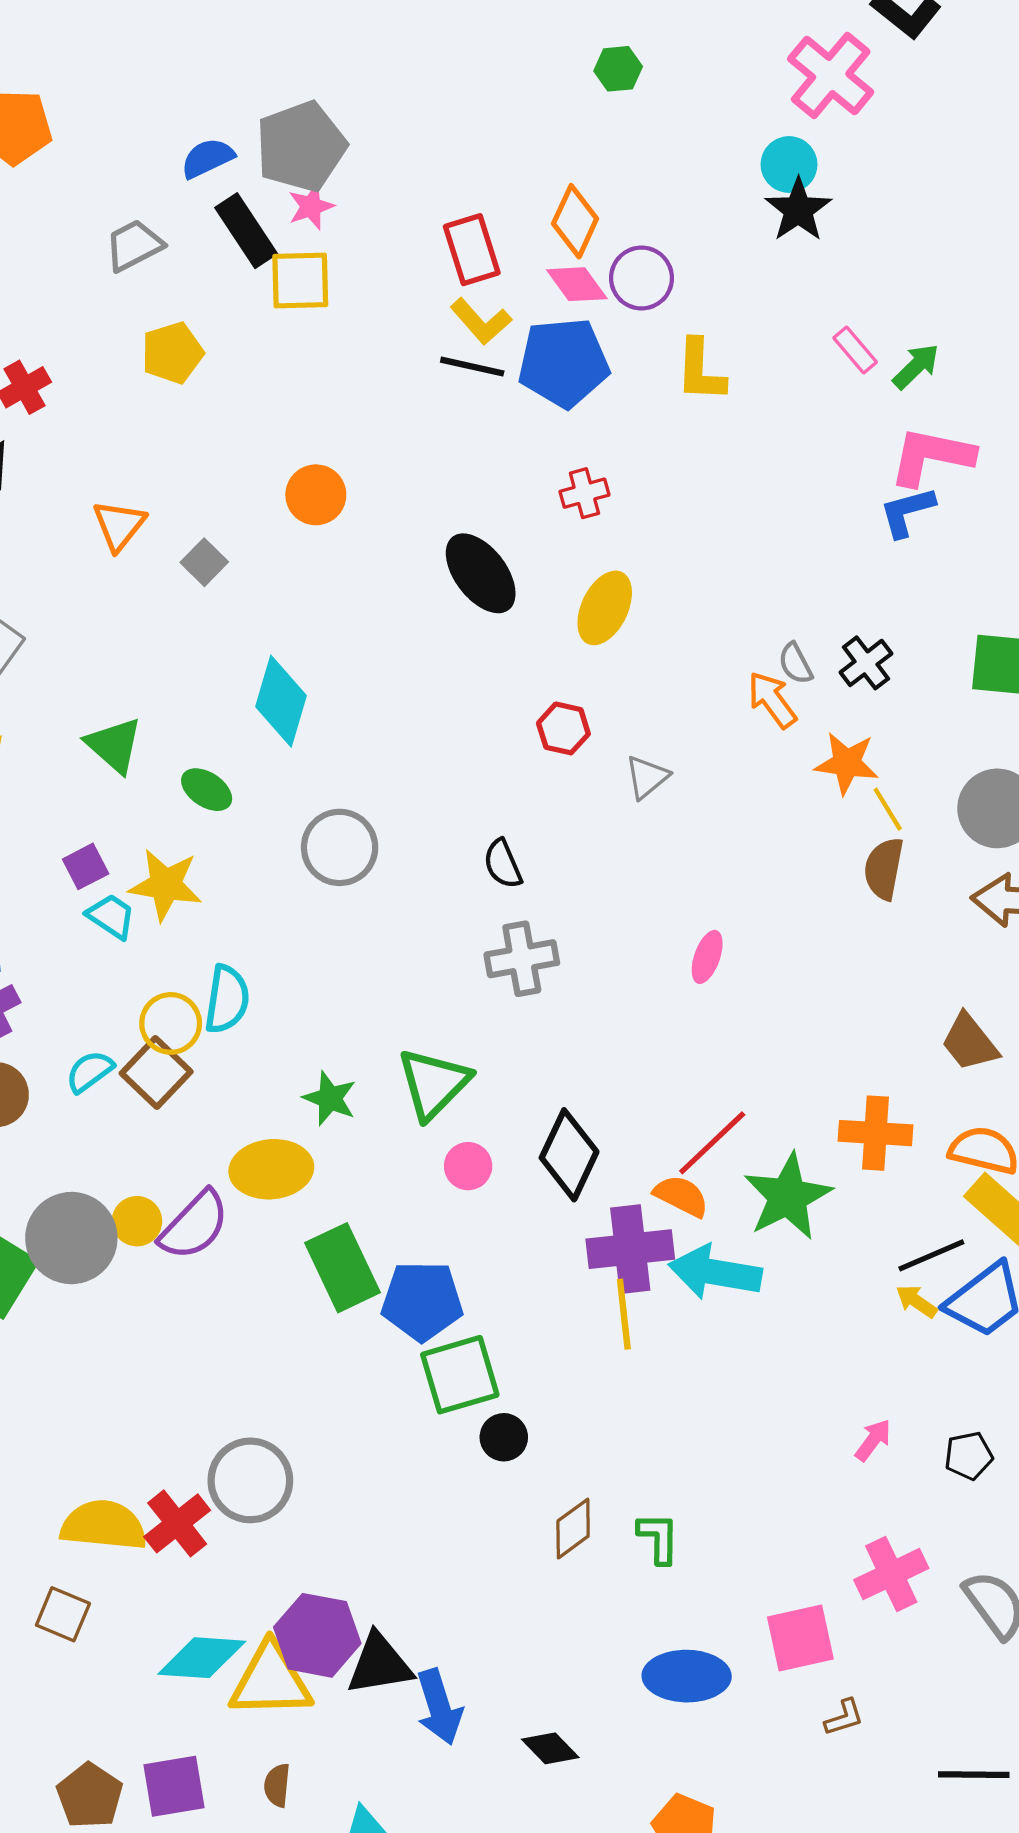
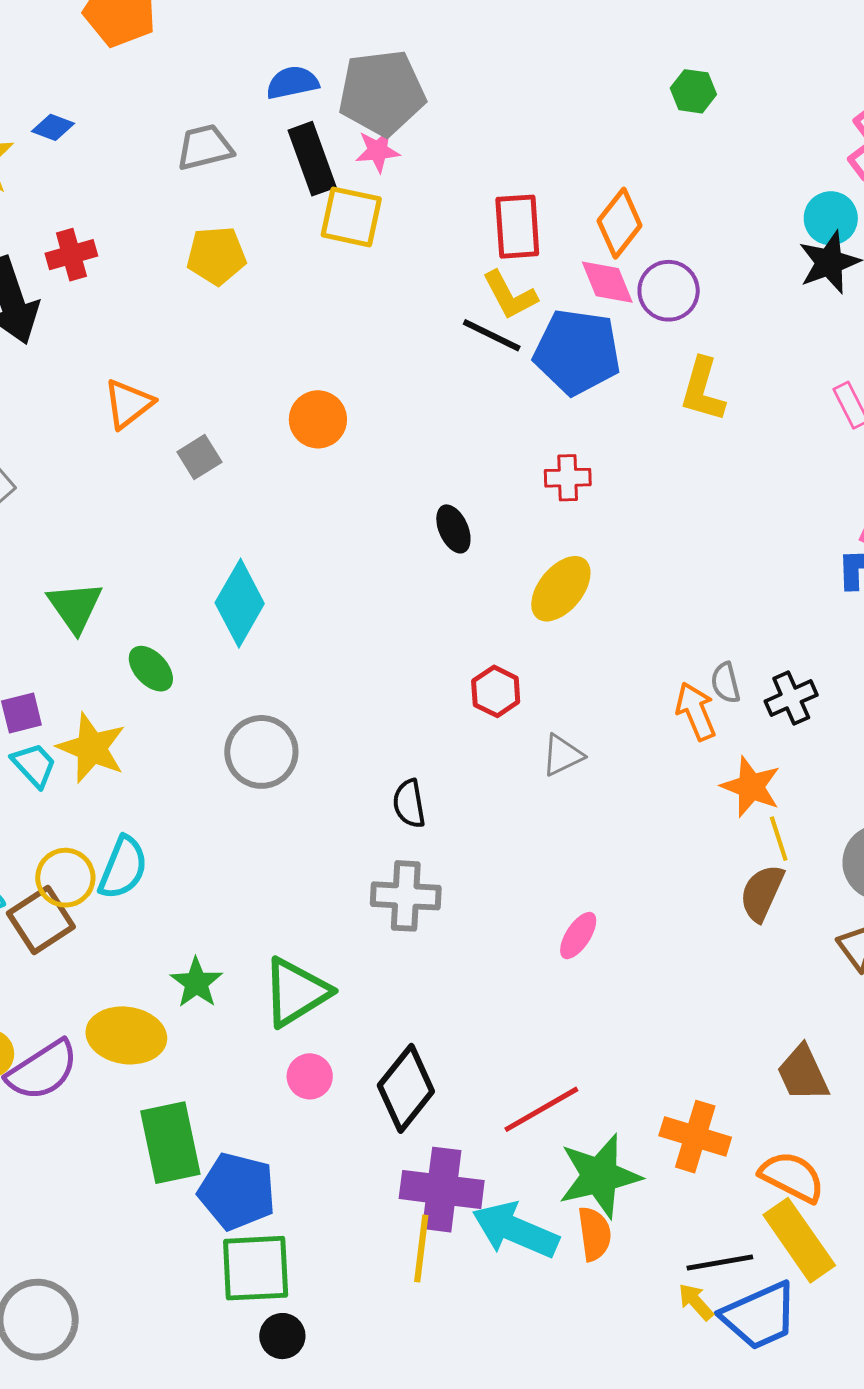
black ellipse: (481, 573) -> (453, 529), size x0.6
orange semicircle: (681, 1196) -> (594, 1234), moved, turned 42

